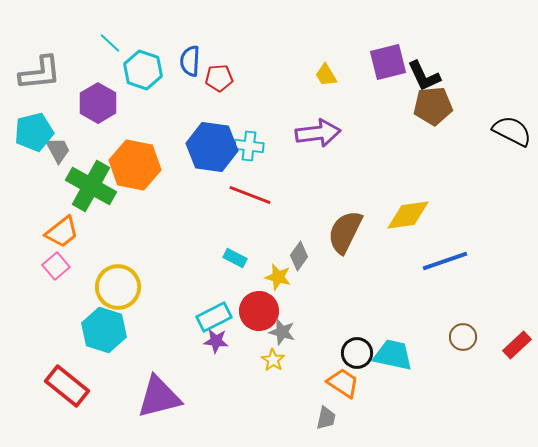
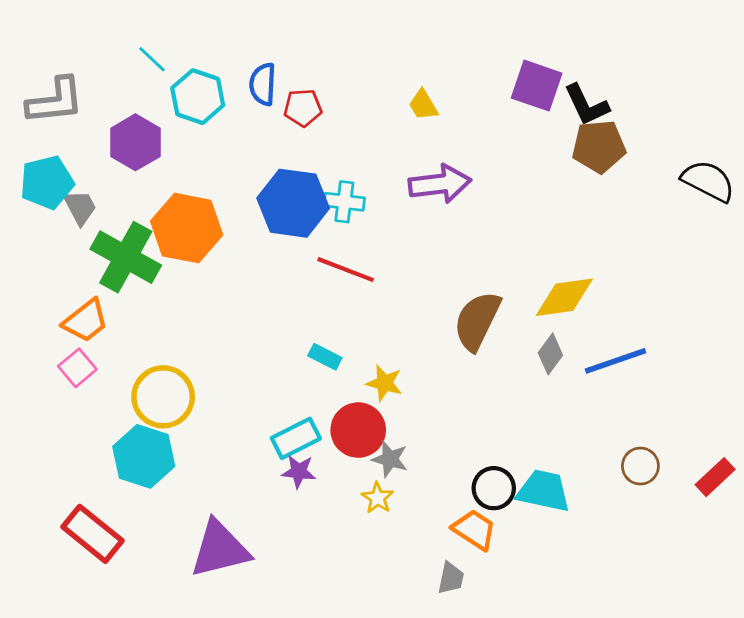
purple square: (388, 62) -> (537, 86), turned 33
yellow trapezoid: (326, 75) -> (423, 105), moved
gray diamond: (299, 256) -> (550, 354), moved

